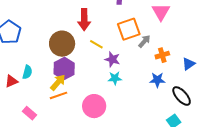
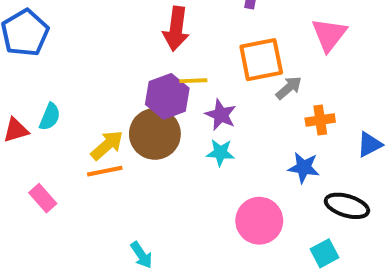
brown circle: (62, 44) -> (155, 134), moved
yellow line: (96, 44) -> (193, 81), turned -40
purple hexagon: (64, 68) -> (167, 96), moved
black ellipse: (182, 96) -> (347, 206), turned -40
pink circle: (94, 106) -> (259, 221), moved

